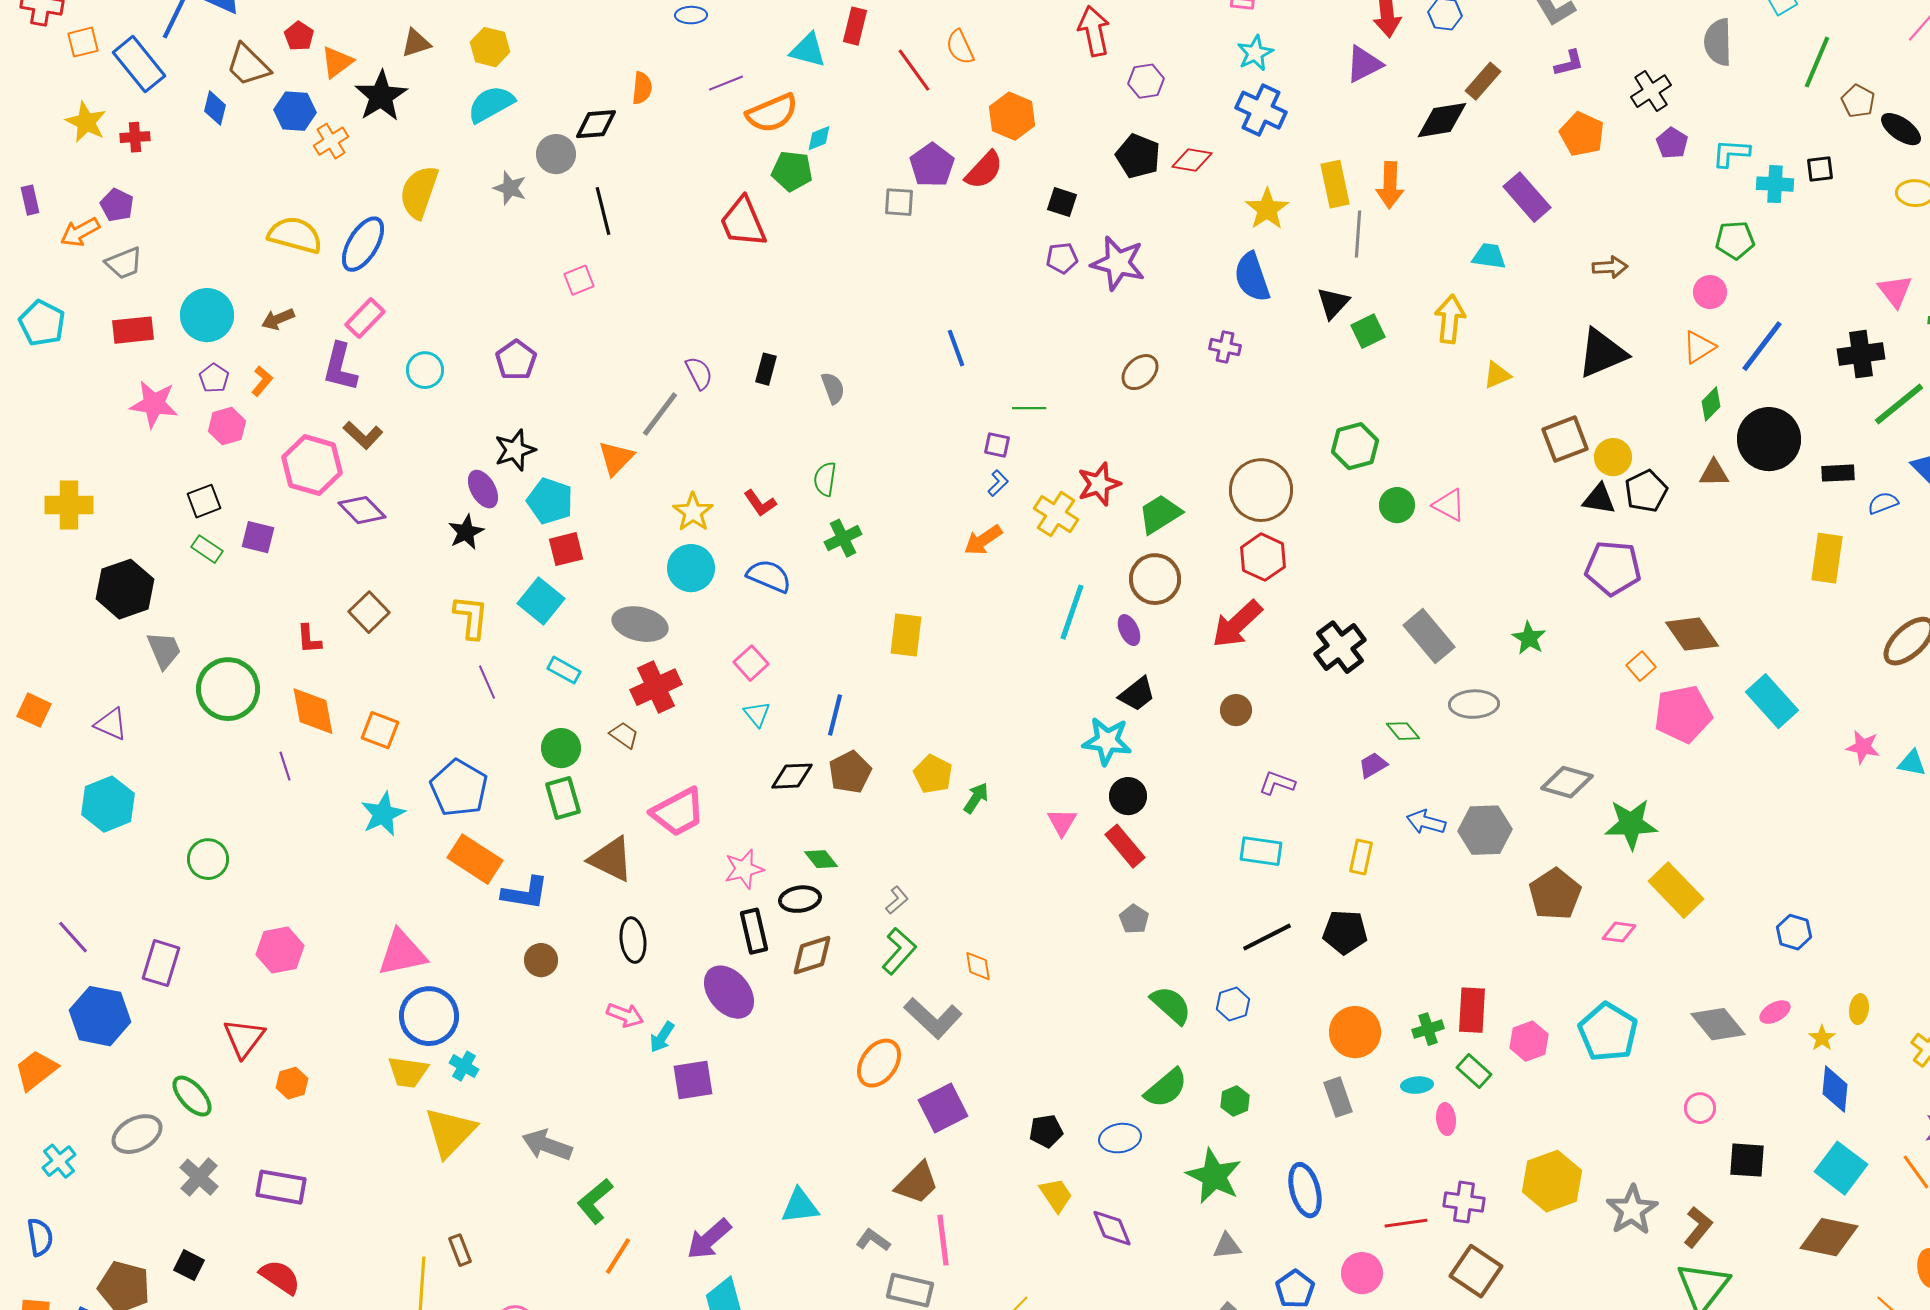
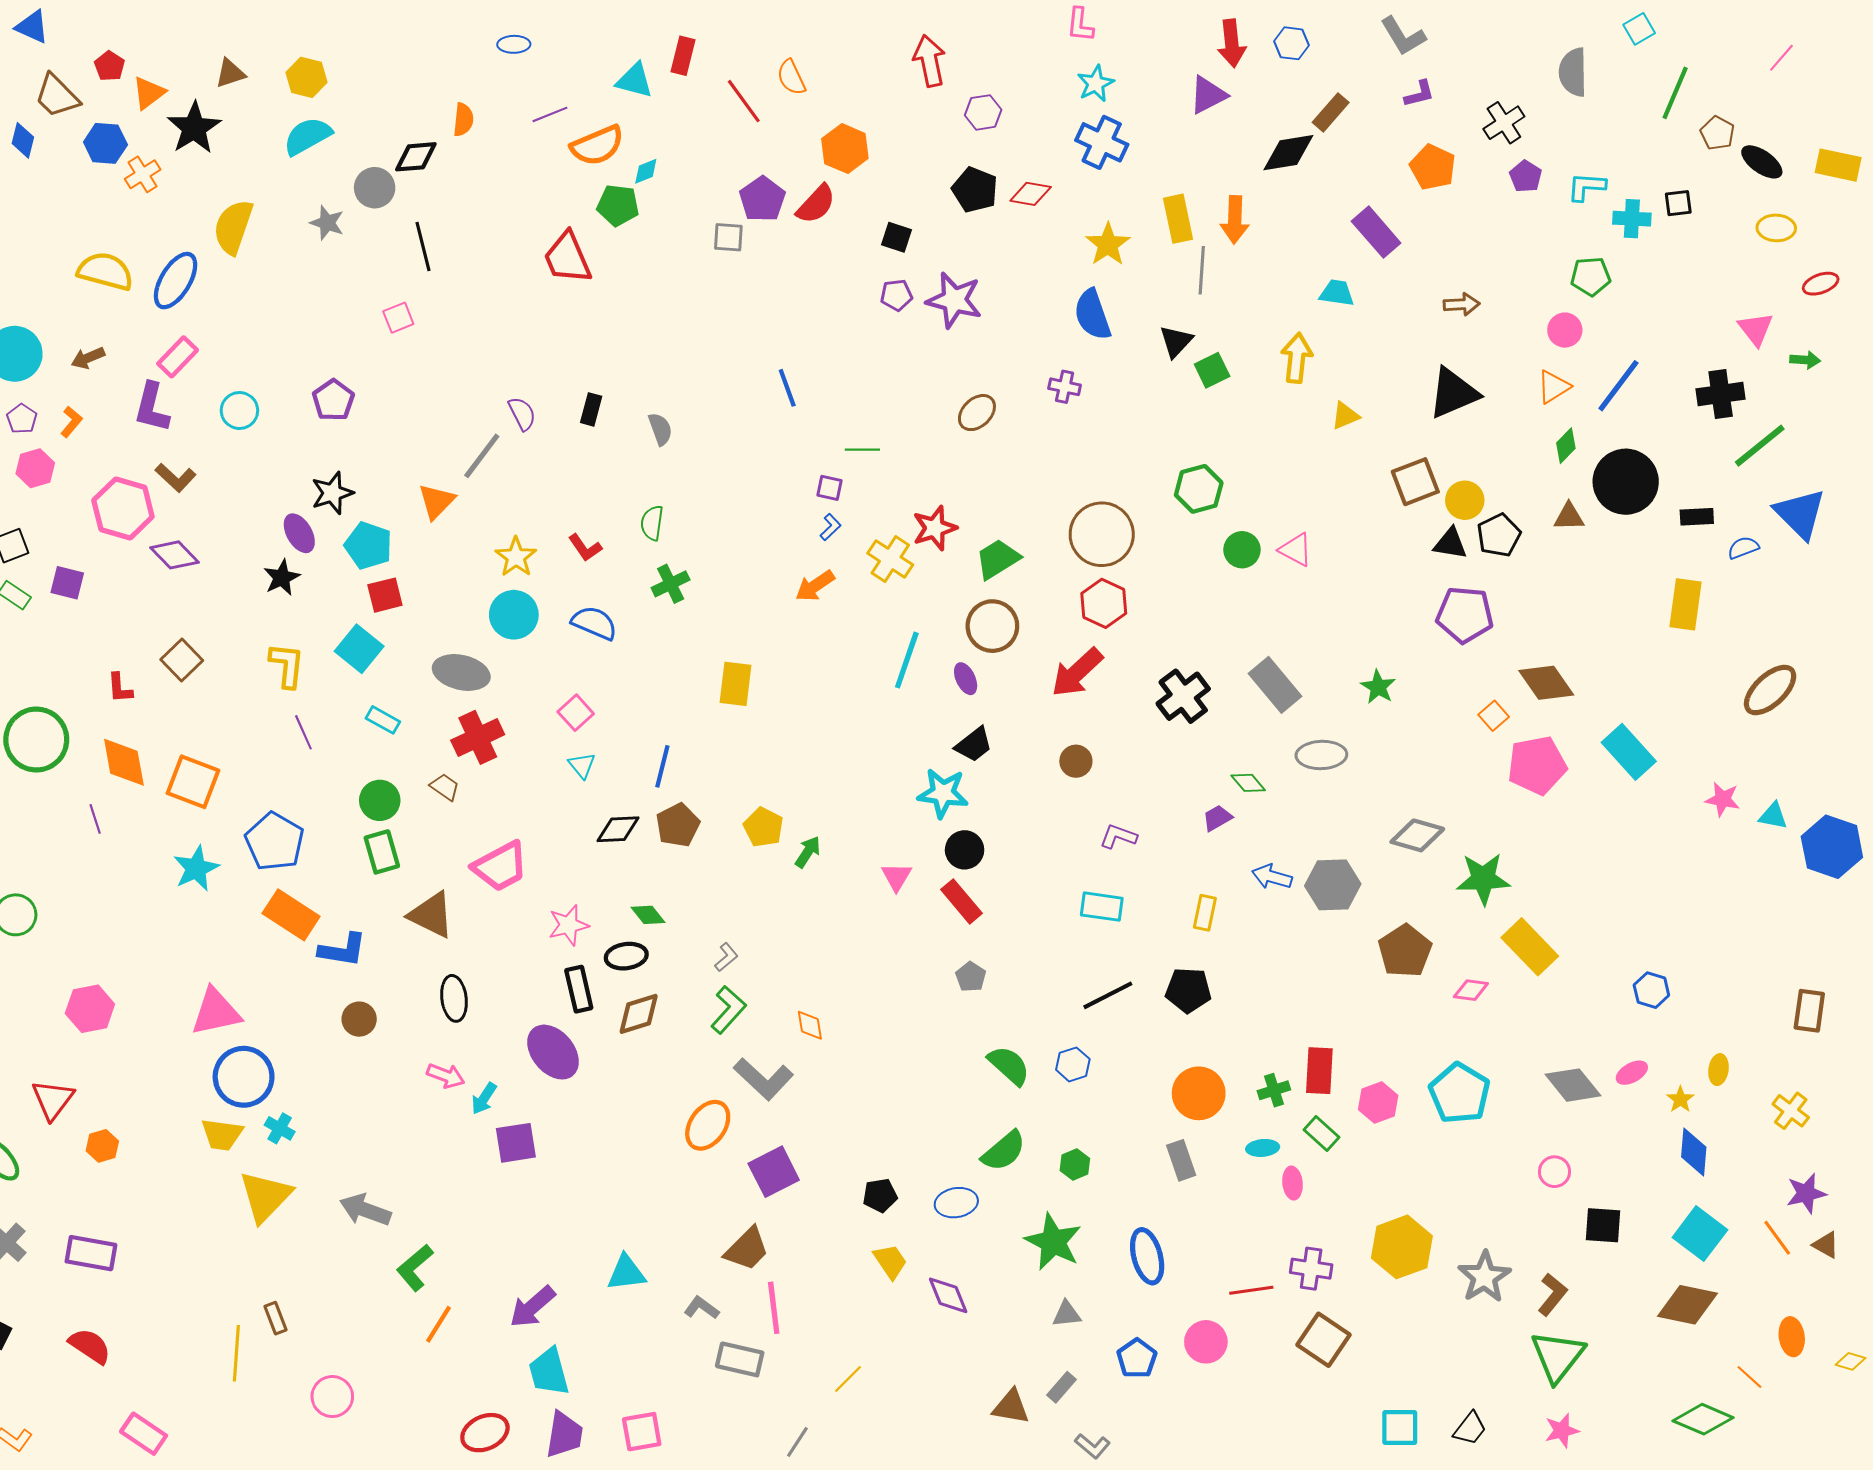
orange square: (380, 730) -> (193, 782), size x1.4

